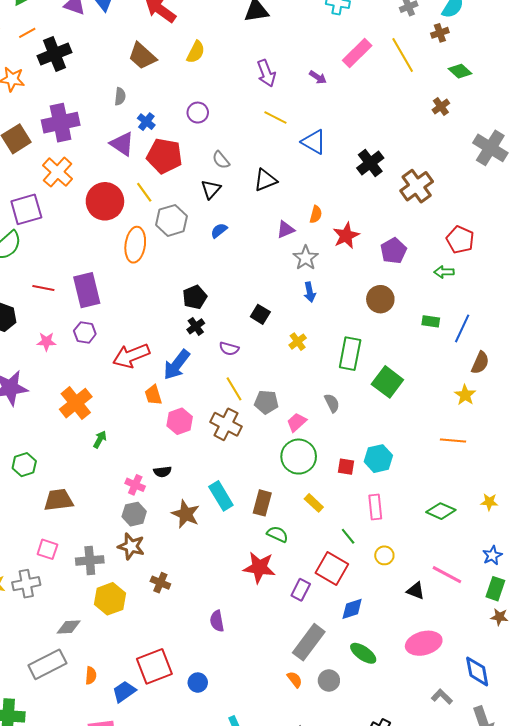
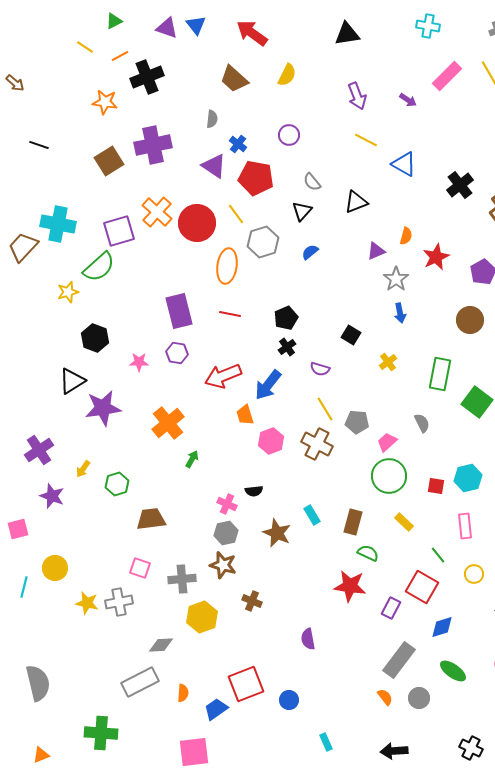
orange cross: (58, 172) -> (157, 212), moved
red line: (43, 288) -> (230, 314), moved
cyan rectangle: (221, 496) -> (312, 515), size x0.7

